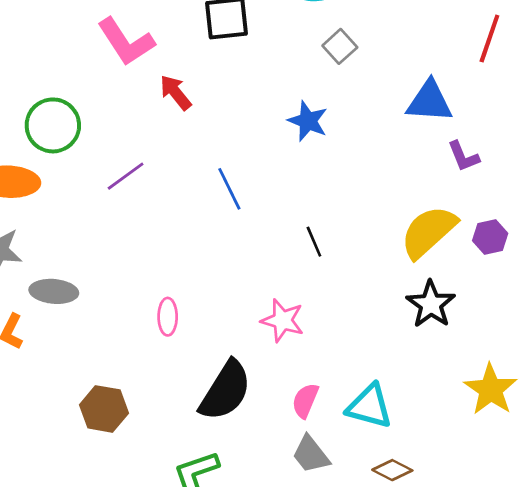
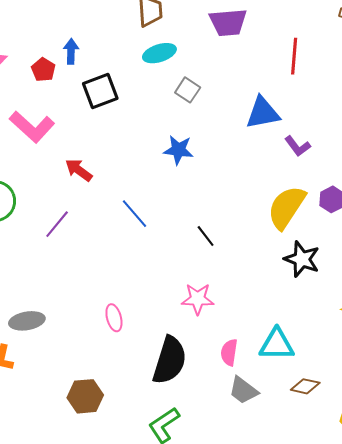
red arrow: (176, 92) -> (79, 170), moved

